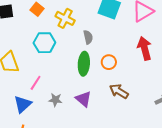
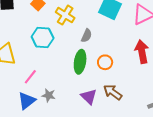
gray semicircle: (88, 37) -> (87, 36), turned 32
purple triangle: (83, 99) -> (89, 97), moved
blue triangle: (23, 104) -> (27, 101), moved

